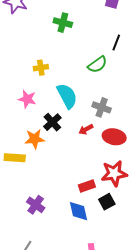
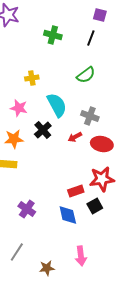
black line: (116, 42) -> (91, 38), moved
orange star: (35, 139) -> (14, 139), moved

